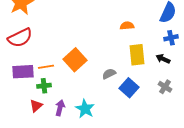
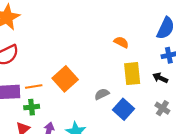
orange semicircle: (127, 26) -> (121, 42), turned 32

